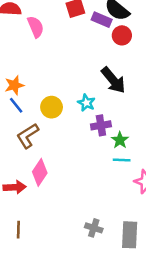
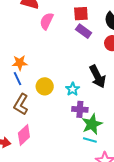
purple rectangle: (102, 20) -> (84, 31), moved
pink semicircle: (36, 27) -> (47, 21), turned -144
brown L-shape: (28, 136) -> (21, 104), turned -40
green star: (120, 140) -> (92, 124), size x1.5

